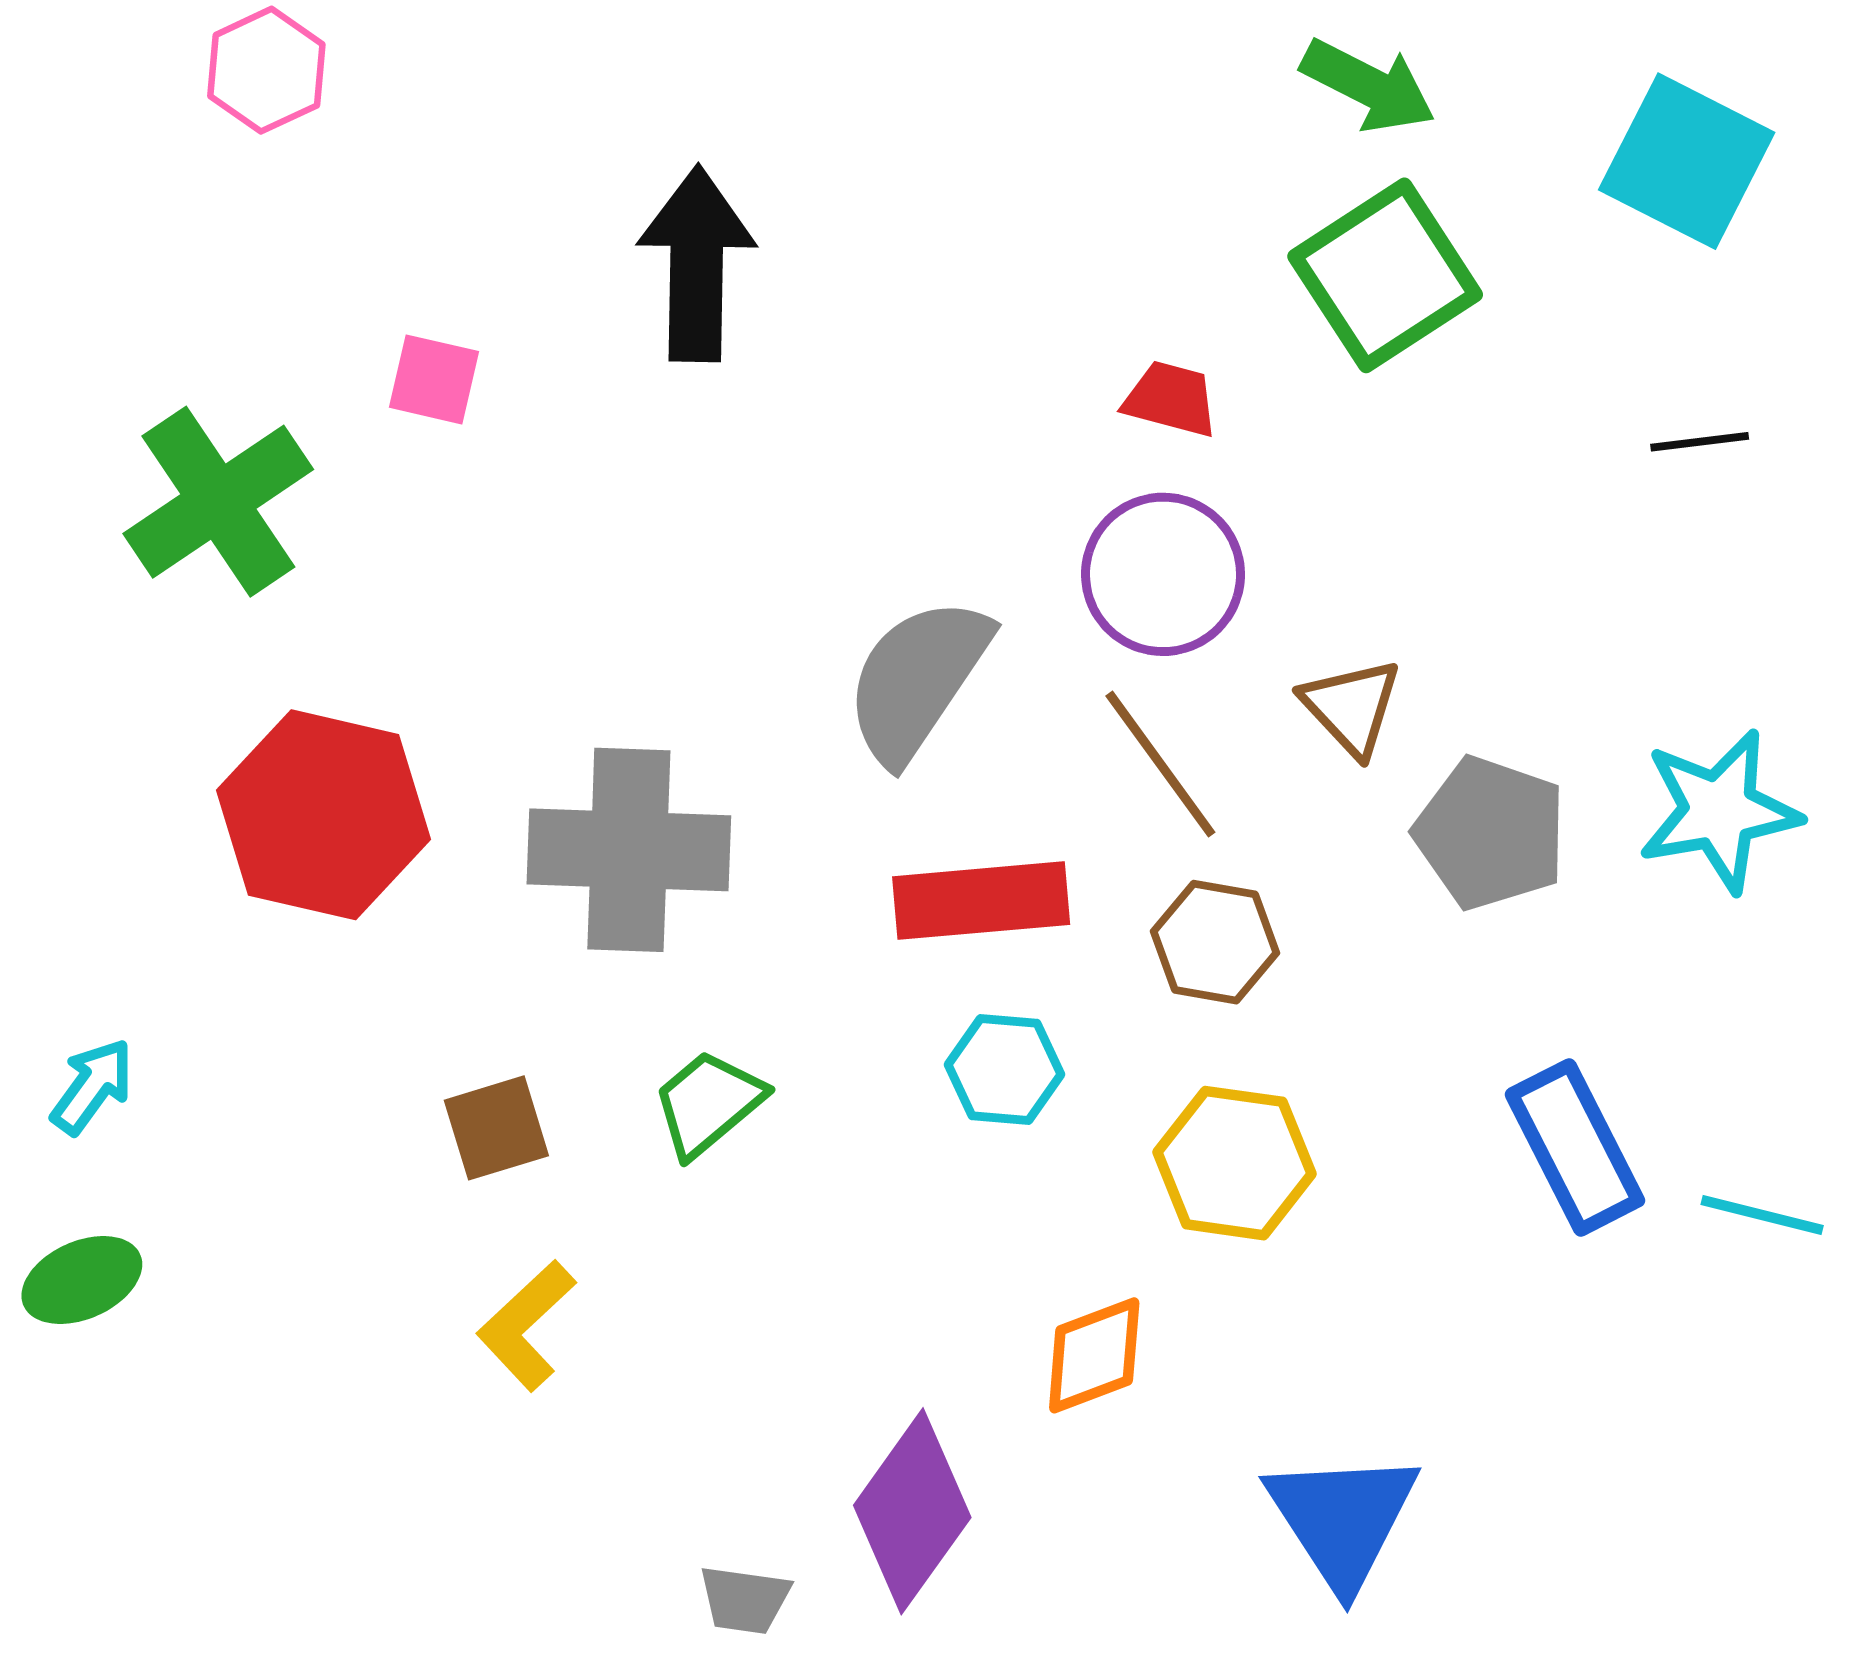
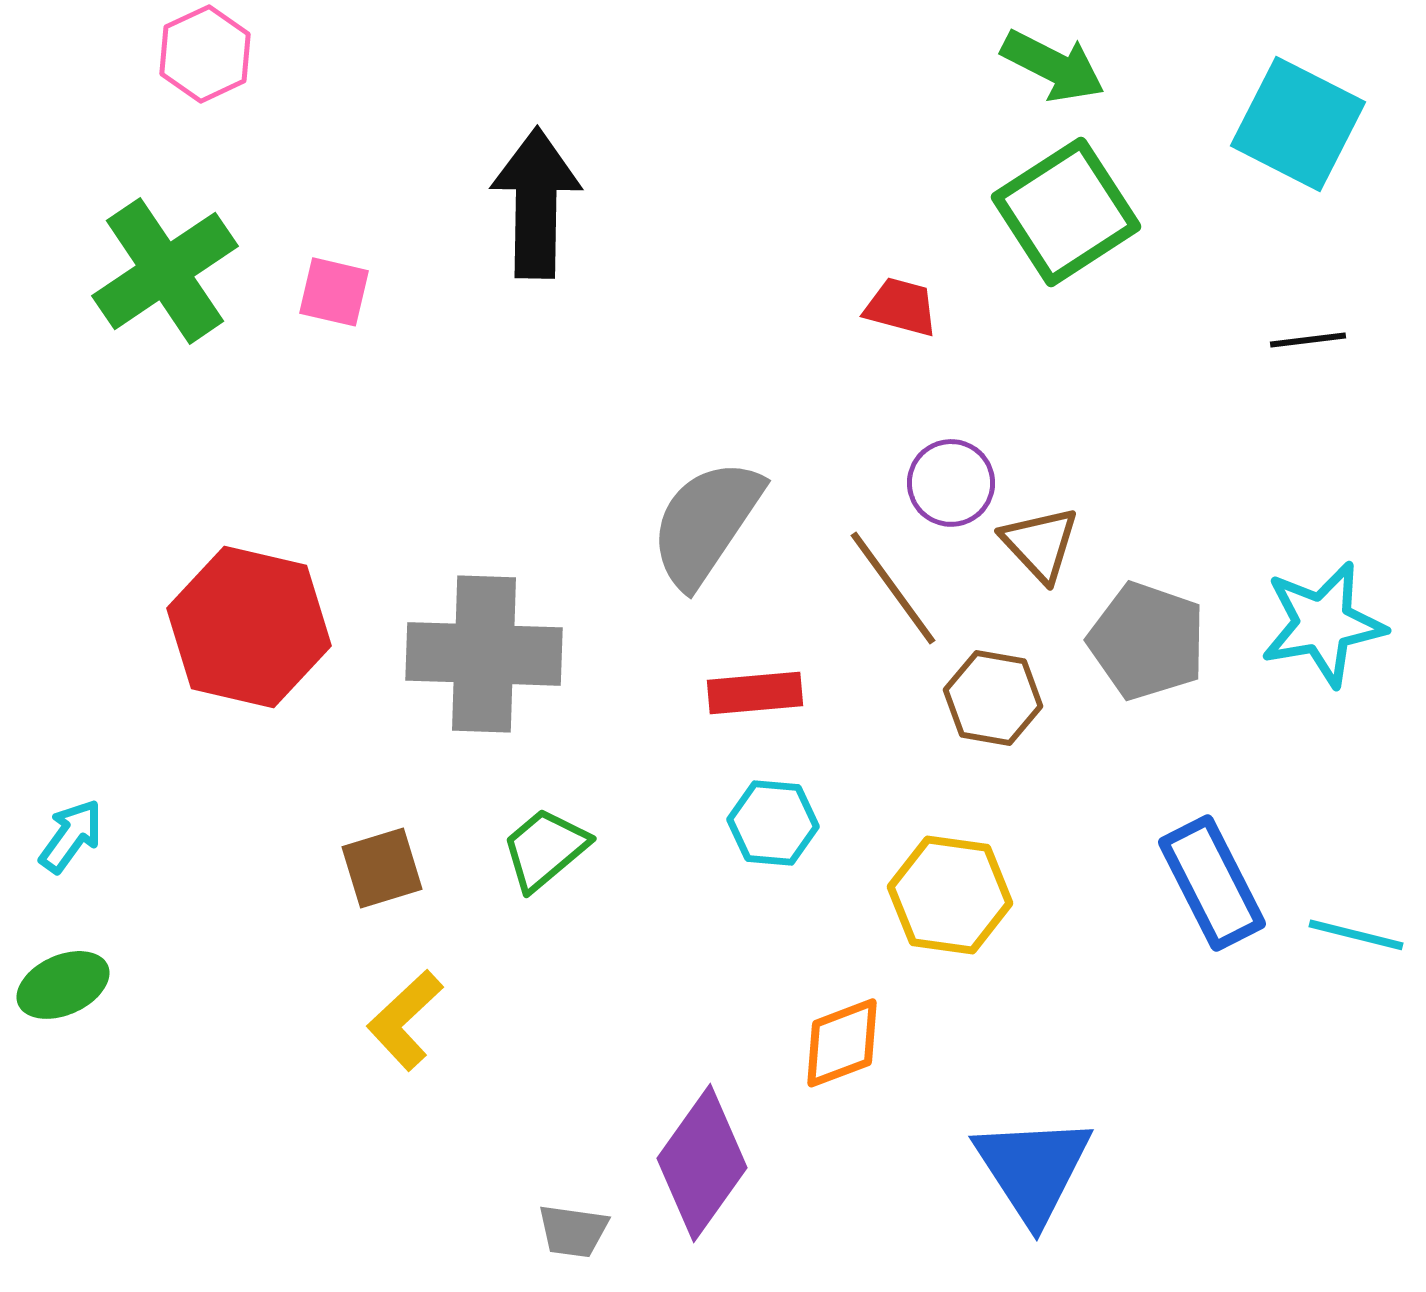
green cross: (218, 502) -> (165, 271), moved
purple circle: (1163, 574) -> (951, 483), moved, size x0.7
red rectangle: (981, 901) -> (755, 693), size x0.7
brown hexagon: (1215, 942) -> (993, 698), moved

